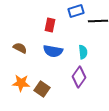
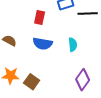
purple diamond: (79, 77) -> (83, 80), moved

